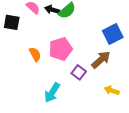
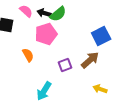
pink pentagon: (61, 49) -> (46, 34), moved
purple square: (79, 72) -> (65, 65), moved, turned 32

